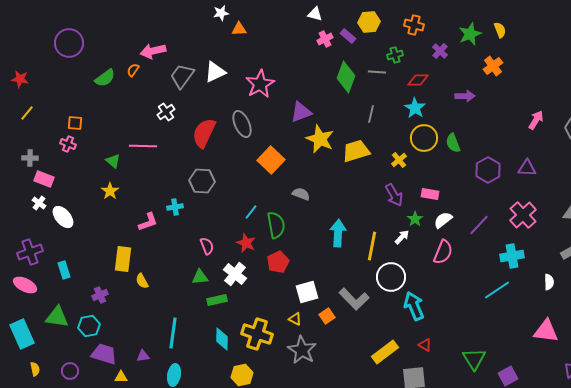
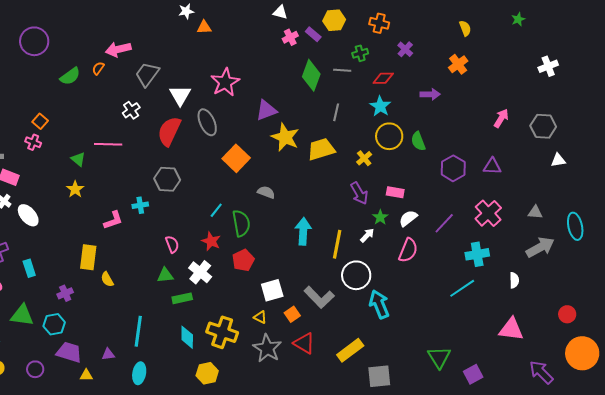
green star: (470, 34) -> (518, 19), moved, size x0.6
white triangle: (215, 72) -> (180, 95), moved, turned -35
orange square: (75, 123) -> (40, 121), turned 35
red triangle: (425, 345) -> (304, 343), moved, size x1.6

